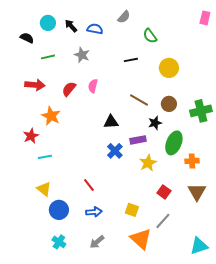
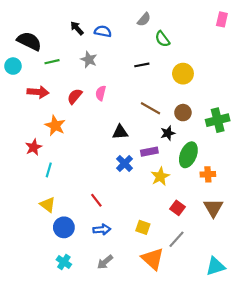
gray semicircle: (124, 17) -> (144, 19), moved
cyan circle: (48, 23) -> (13, 66), moved
black semicircle: (27, 38) -> (29, 41), size x1.6
cyan line: (45, 157) -> (49, 170), turned -64

